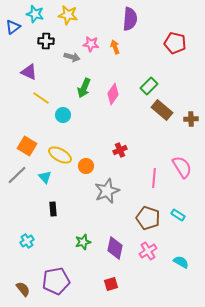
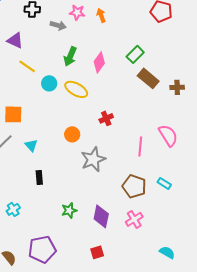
orange square: (27, 146) -> (13, 114), turned -30
yellow ellipse: (60, 155) -> (76, 89), moved
cyan semicircle: (181, 262) -> (167, 252), moved

